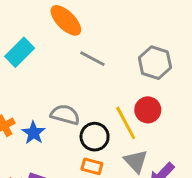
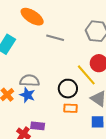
gray semicircle: (65, 115) -> (30, 81), moved

